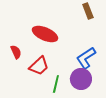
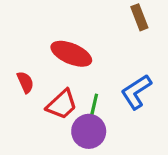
purple circle: (81, 79) -> (89, 131), moved
green line: (56, 84) -> (93, 108), moved

